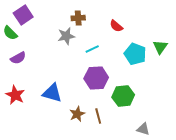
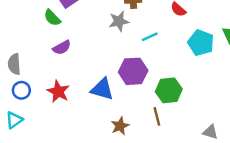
purple hexagon: (96, 78) -> (133, 71), moved
green hexagon: (123, 96) -> (169, 90), moved
brown star: (77, 114) -> (120, 126), moved

